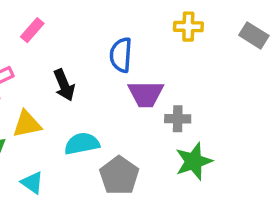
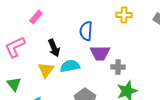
yellow triangle: (27, 124) -> (46, 70), moved, turned -42
cyan semicircle: (82, 144) -> (70, 66), moved

